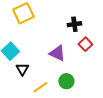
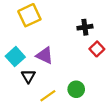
purple triangle: (57, 53) -> (45, 56), moved

